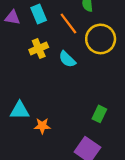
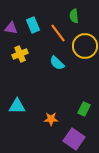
yellow cross: (39, 49) -> (20, 54), moved
orange star: (42, 126) -> (51, 119), moved

